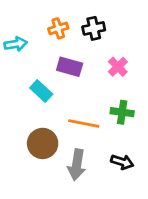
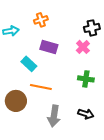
black cross: (94, 28) -> (92, 28), moved
orange line: (84, 124) -> (41, 87), moved
brown circle: (43, 143) -> (16, 101), moved

